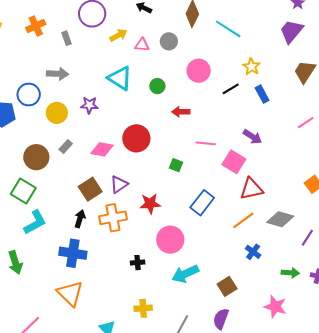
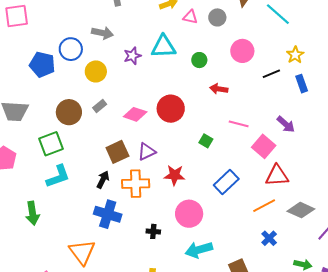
cyan triangle: (120, 78) -> (163, 47), turned -44
purple star: (89, 105) -> (132, 56), moved, turned -30
green square: (23, 191) -> (51, 144), turned 30
blue cross: (73, 253) -> (108, 214), moved

